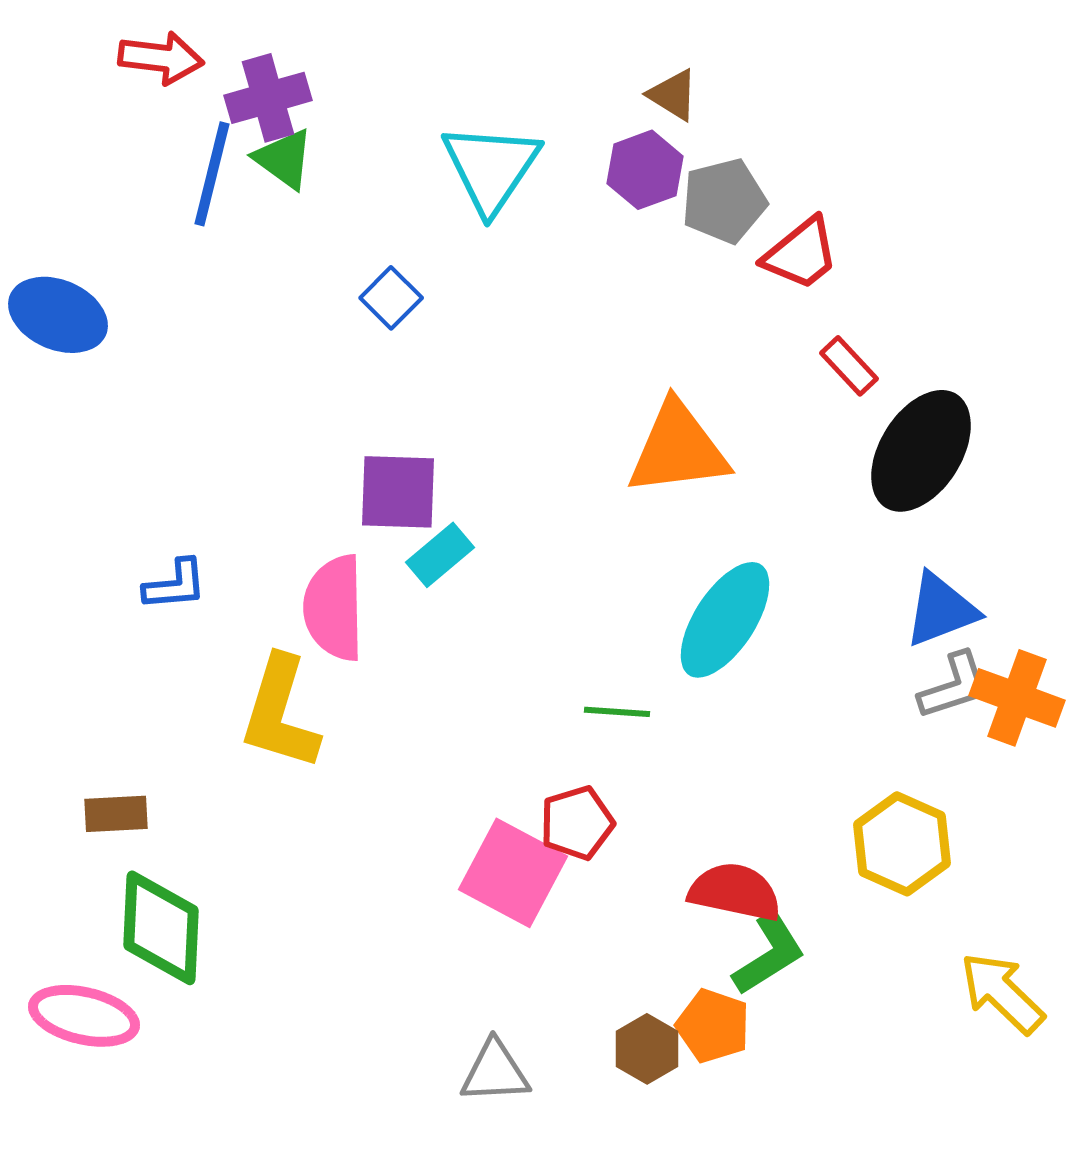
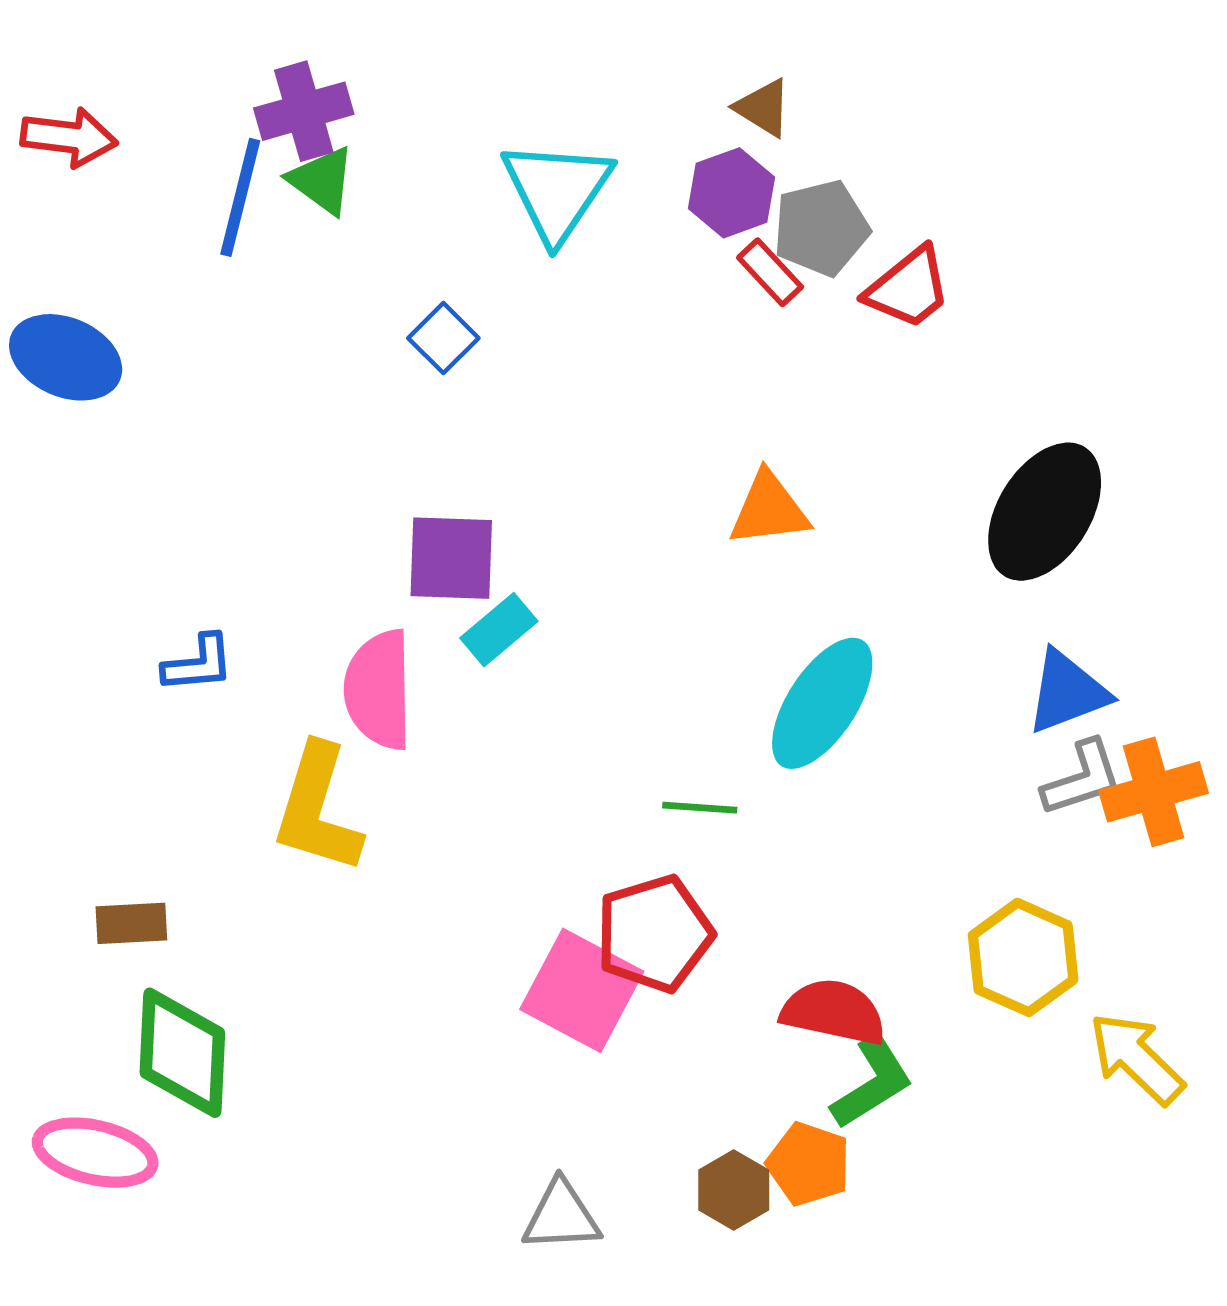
red arrow: (161, 58) -> (69, 137), moved
red rectangle: (849, 366) -> (770, 272), moved
orange triangle: (678, 449) -> (769, 509), size x0.7
orange cross: (1017, 698) -> (1153, 792), turned -36
red pentagon: (577, 823) -> (654, 934), size x1.4
yellow arrow: (1002, 993) -> (1136, 1058), moved

